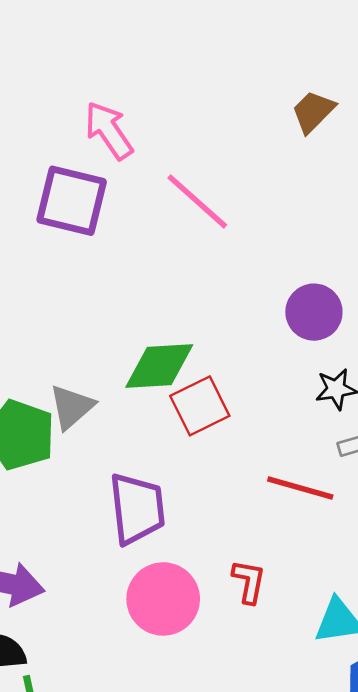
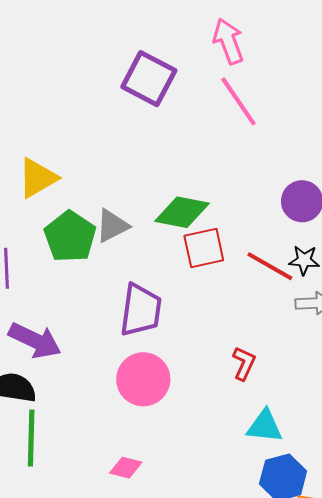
pink arrow: (109, 130) -> (228, 41), moved
red line: (300, 488) -> (270, 266), moved
red L-shape: (249, 581) -> (244, 363), moved

